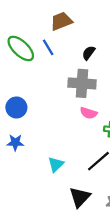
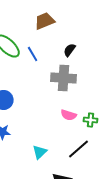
blue line: (48, 47) -> (33, 54), moved
pink semicircle: (89, 113) -> (69, 115), moved

